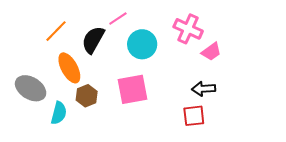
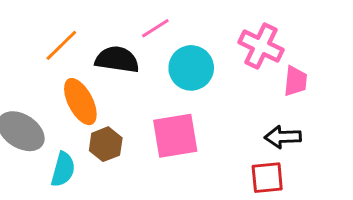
black semicircle: (93, 40) -> (117, 60), turned 68
pink trapezoid: (211, 52) -> (295, 81), turned -50

